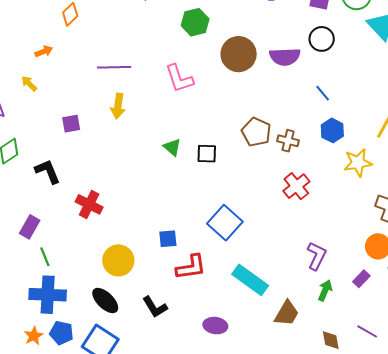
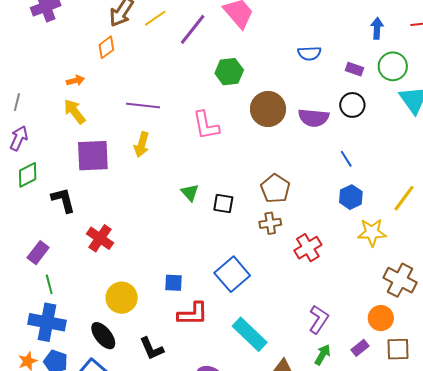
yellow arrow: (29, 84) -> (75, 112), moved, size x1.5
purple square: (71, 124) -> (93, 156), size x1.8
brown cross: (288, 141) -> (270, 223), moved, turned -30

